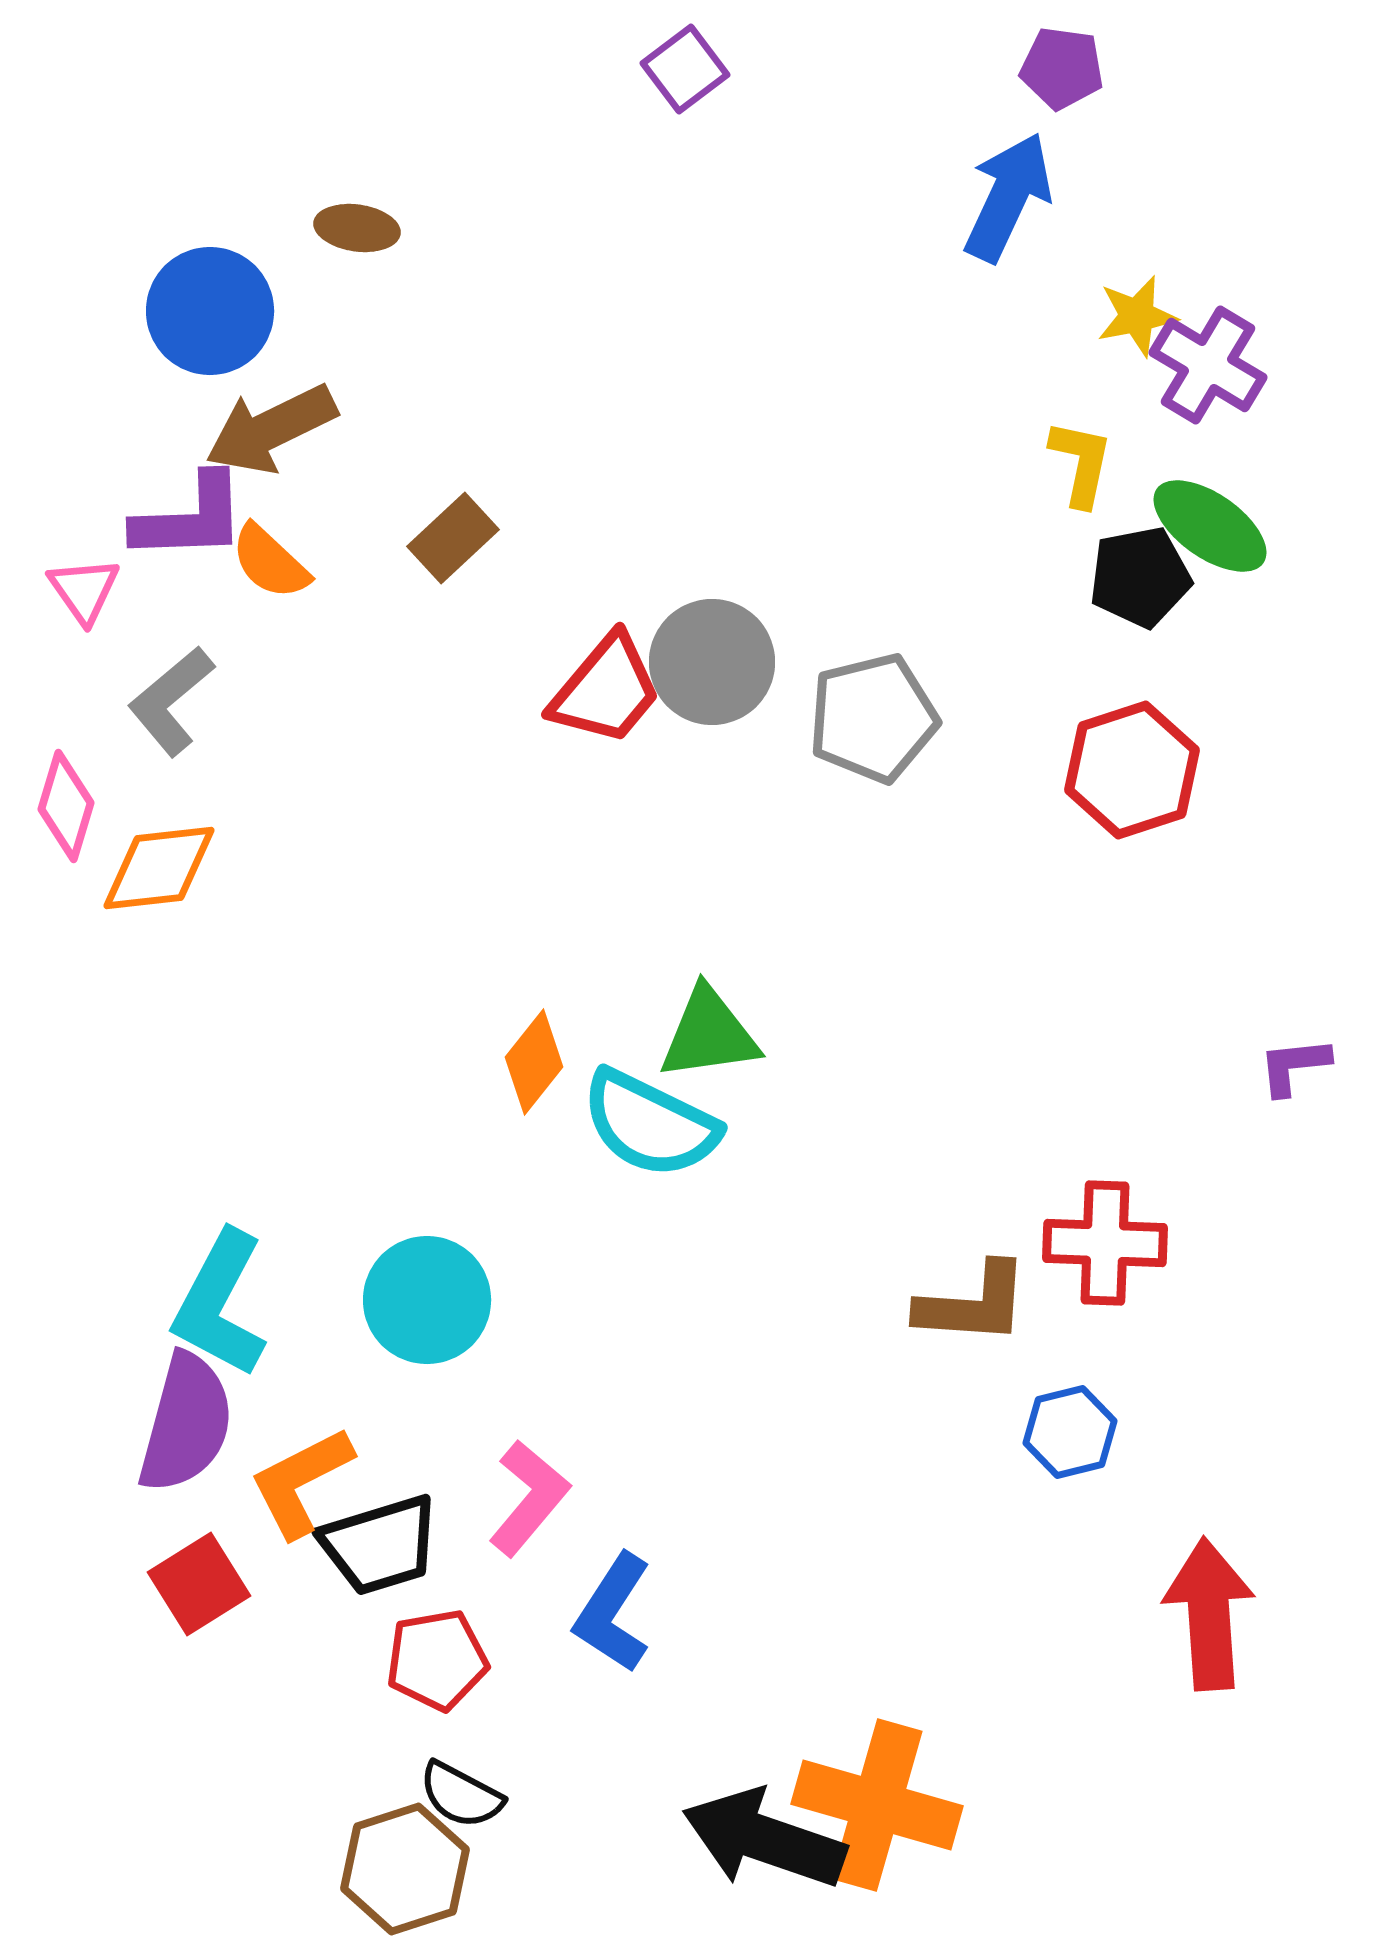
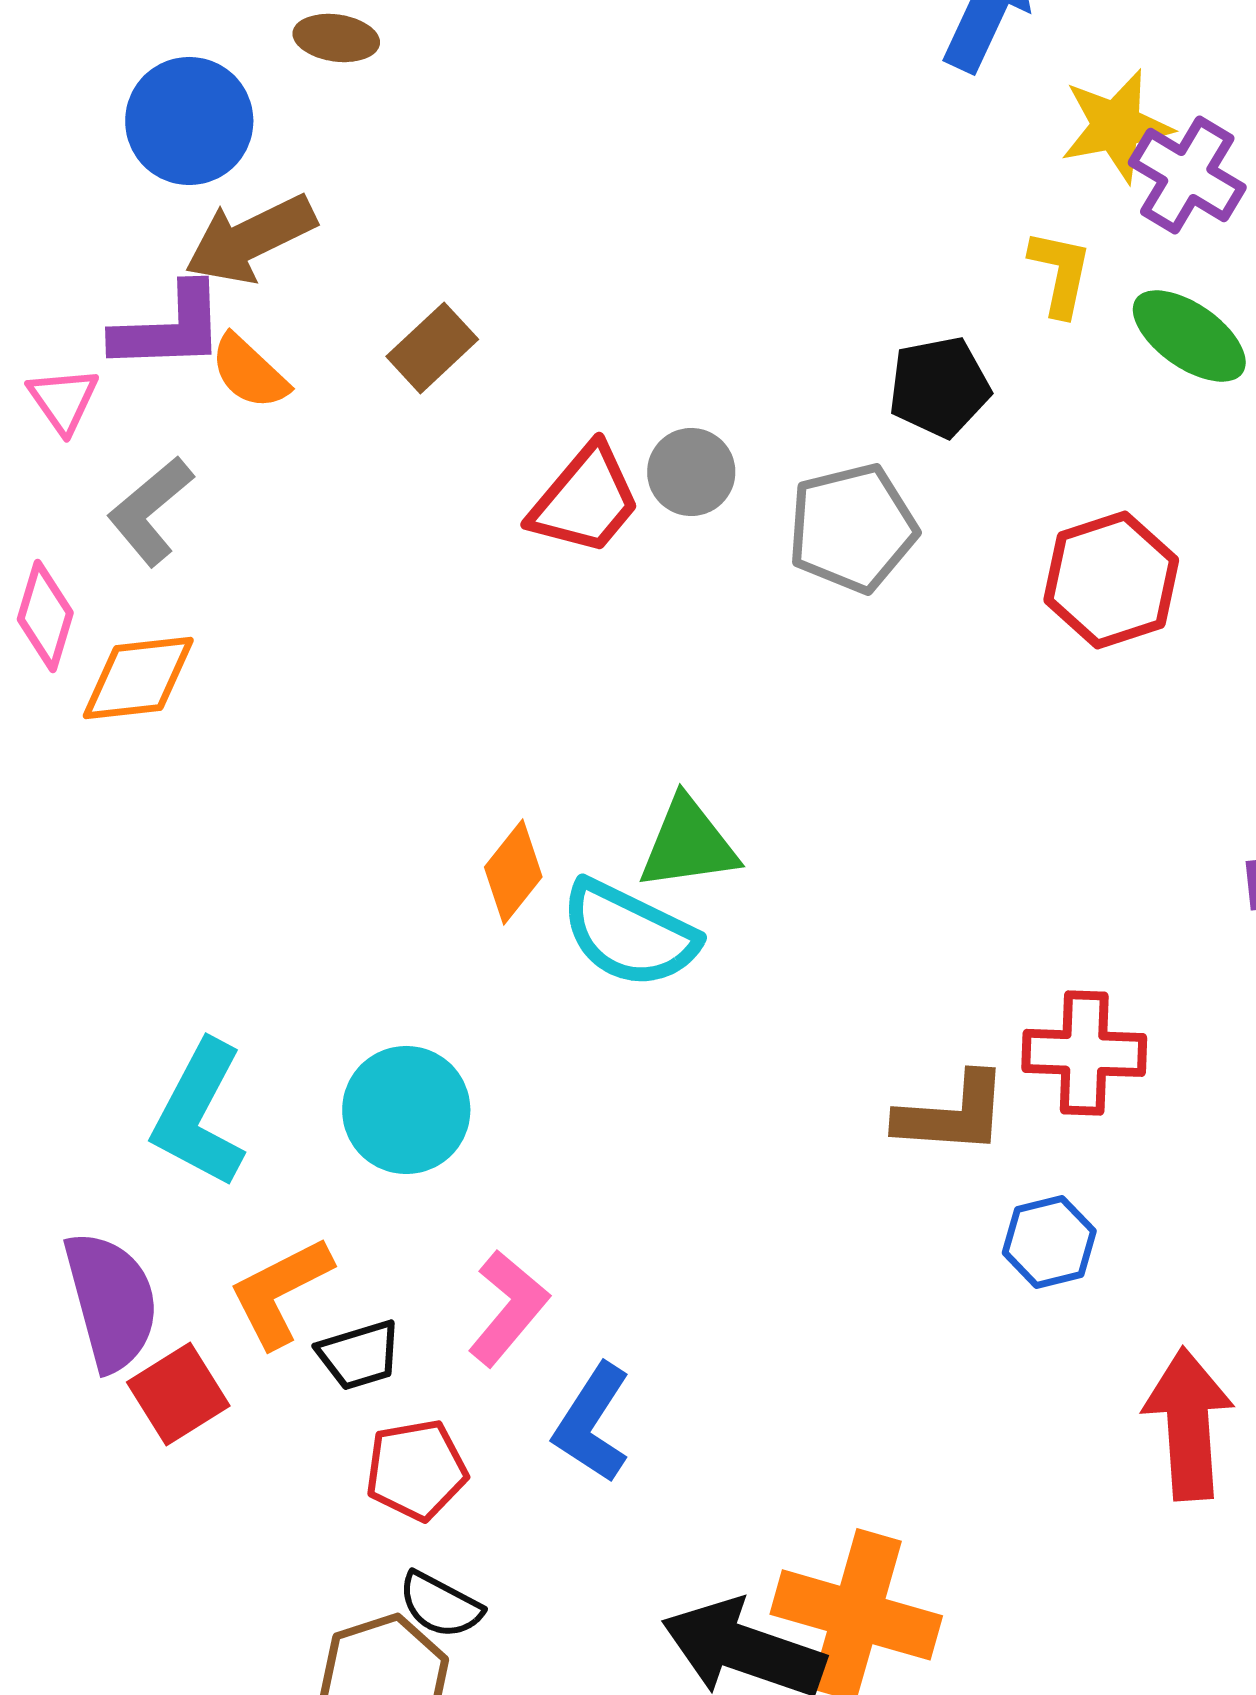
yellow star: (1137, 316) -> (1116, 126), size x1.4
black pentagon: (1140, 577) -> (939, 387), moved
gray circle: (712, 662) -> (691, 472), size x0.7
purple semicircle: (186, 1423) -> (111, 1301), moved, turned -30
black trapezoid: (380, 1545) -> (359, 1355), size x0.7

